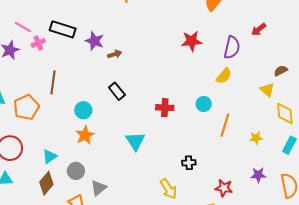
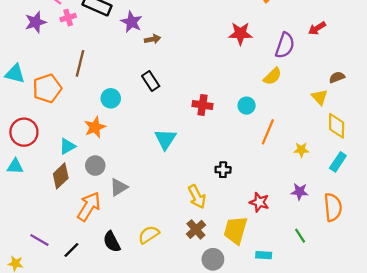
orange star: (85, 135) -> (95, 127), moved

